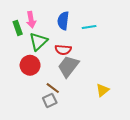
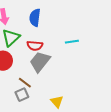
cyan line: (89, 27) -> (72, 42), moved
yellow triangle: (103, 90) -> (57, 102), moved, turned -32

